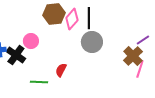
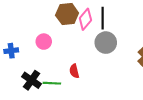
black cross: (16, 55) -> (32, 80), moved
red semicircle: (61, 70) -> (74, 71), turned -40

